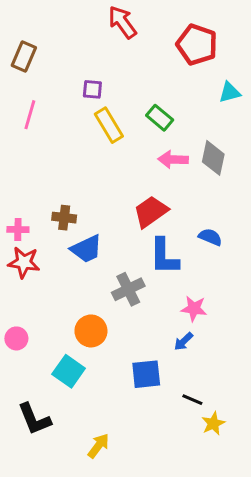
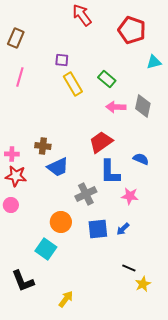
pink star: (194, 309) -> (130, 196), moved
pink circle: (16, 338) -> (11, 205), moved
blue square: (146, 374) -> (98, 229), moved

